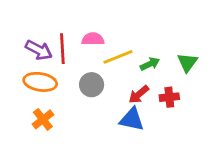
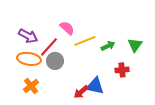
pink semicircle: (93, 39) -> (67, 28), turned 42
red line: (62, 49) -> (49, 47), moved, turned 45
gray circle: (92, 85) -> (55, 61), moved
red arrow: (139, 94) -> (81, 92), moved

